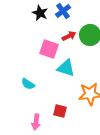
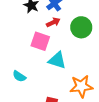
red arrow: (69, 36) -> (53, 22), moved

